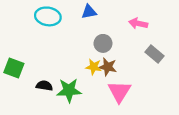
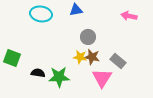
pink arrow: (138, 23) -> (129, 16), moved
gray rectangle: (155, 54) -> (118, 61), moved

